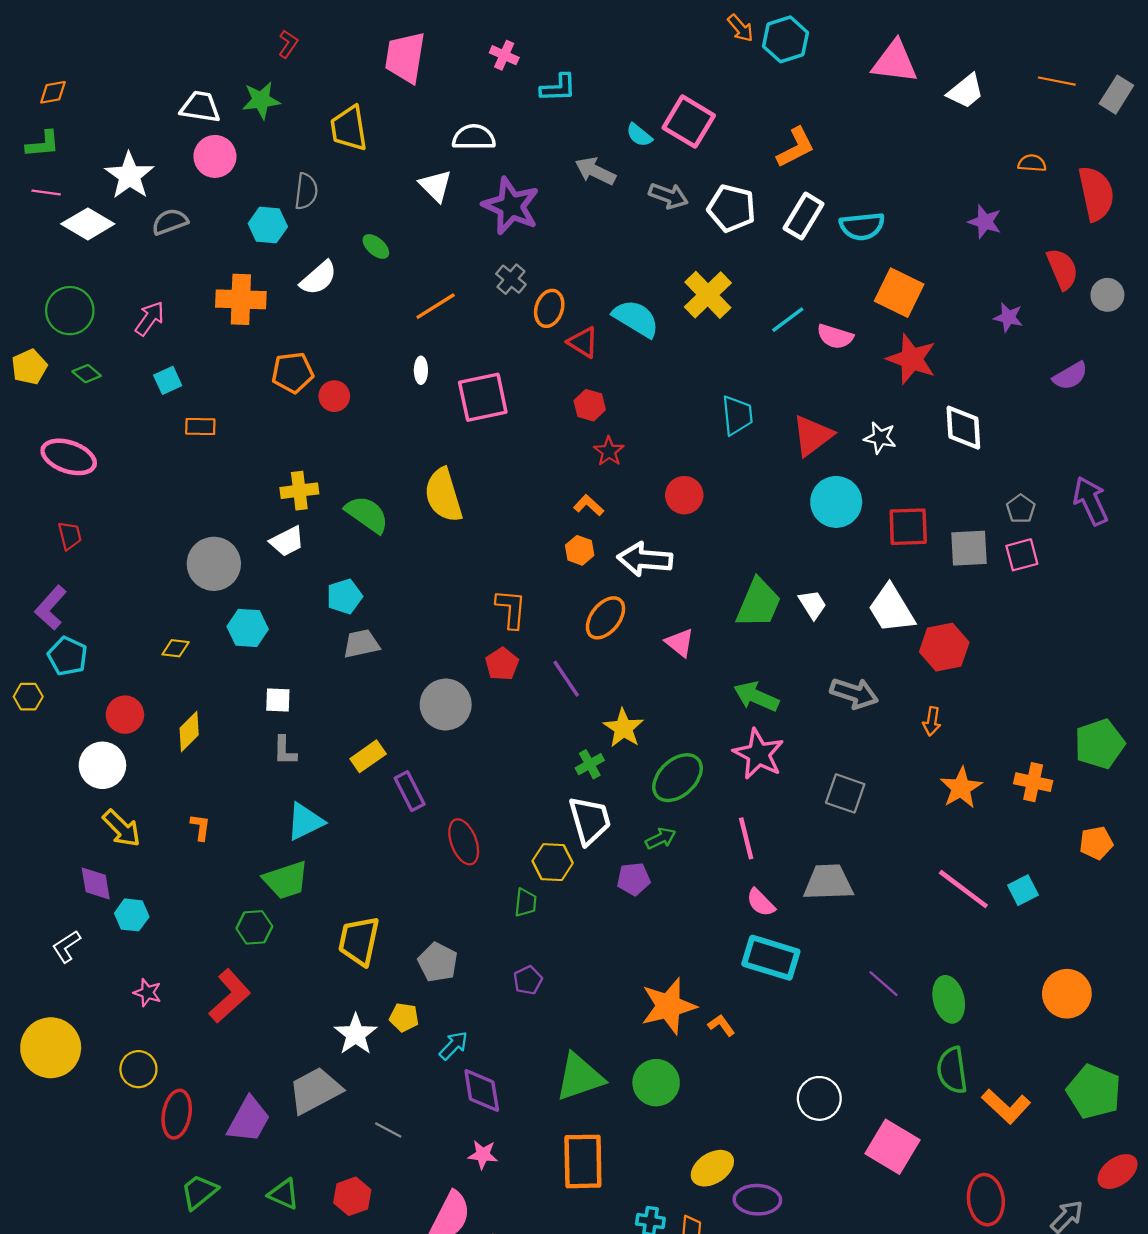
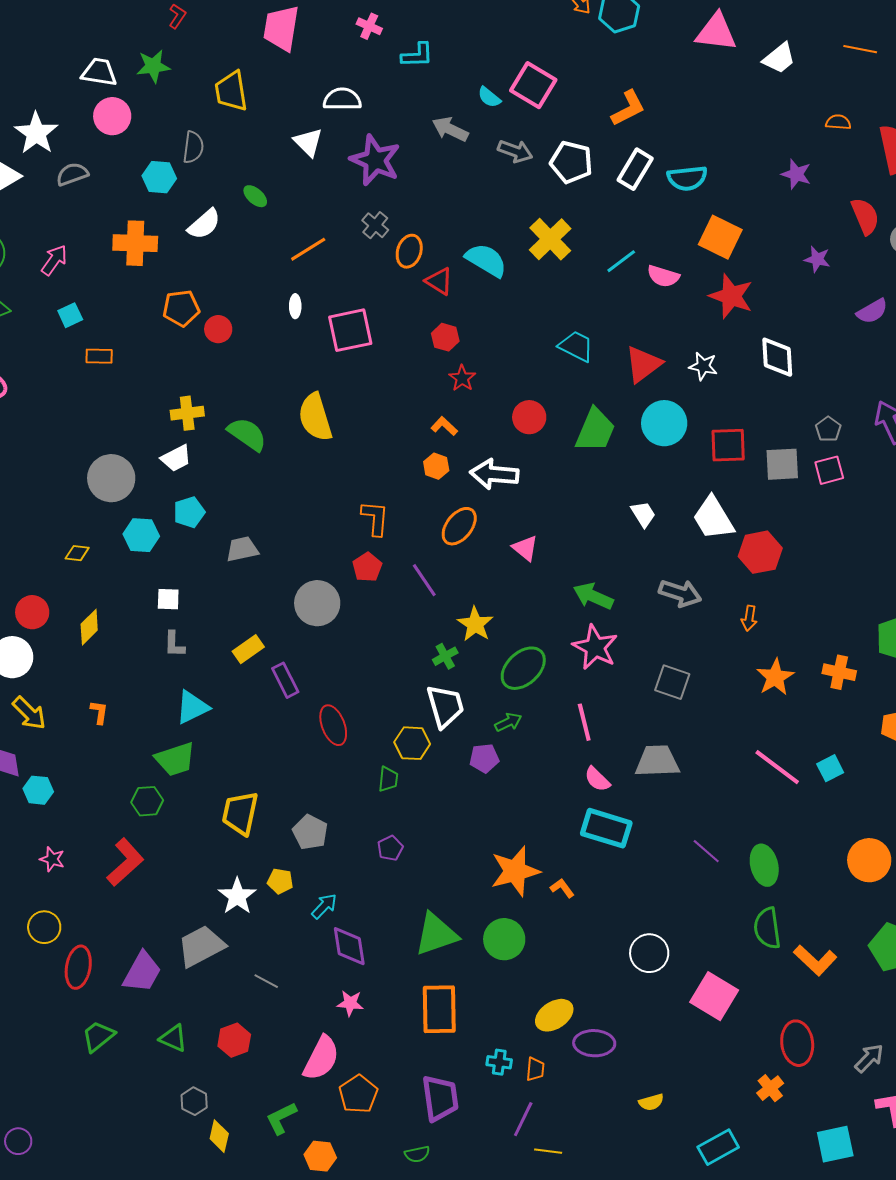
cyan trapezoid: (737, 415) -> (576, 346), turned -57
cyan pentagon: (344, 596) -> (189, 512), moved
green trapezoid: (759, 603) -> (595, 430), moved

